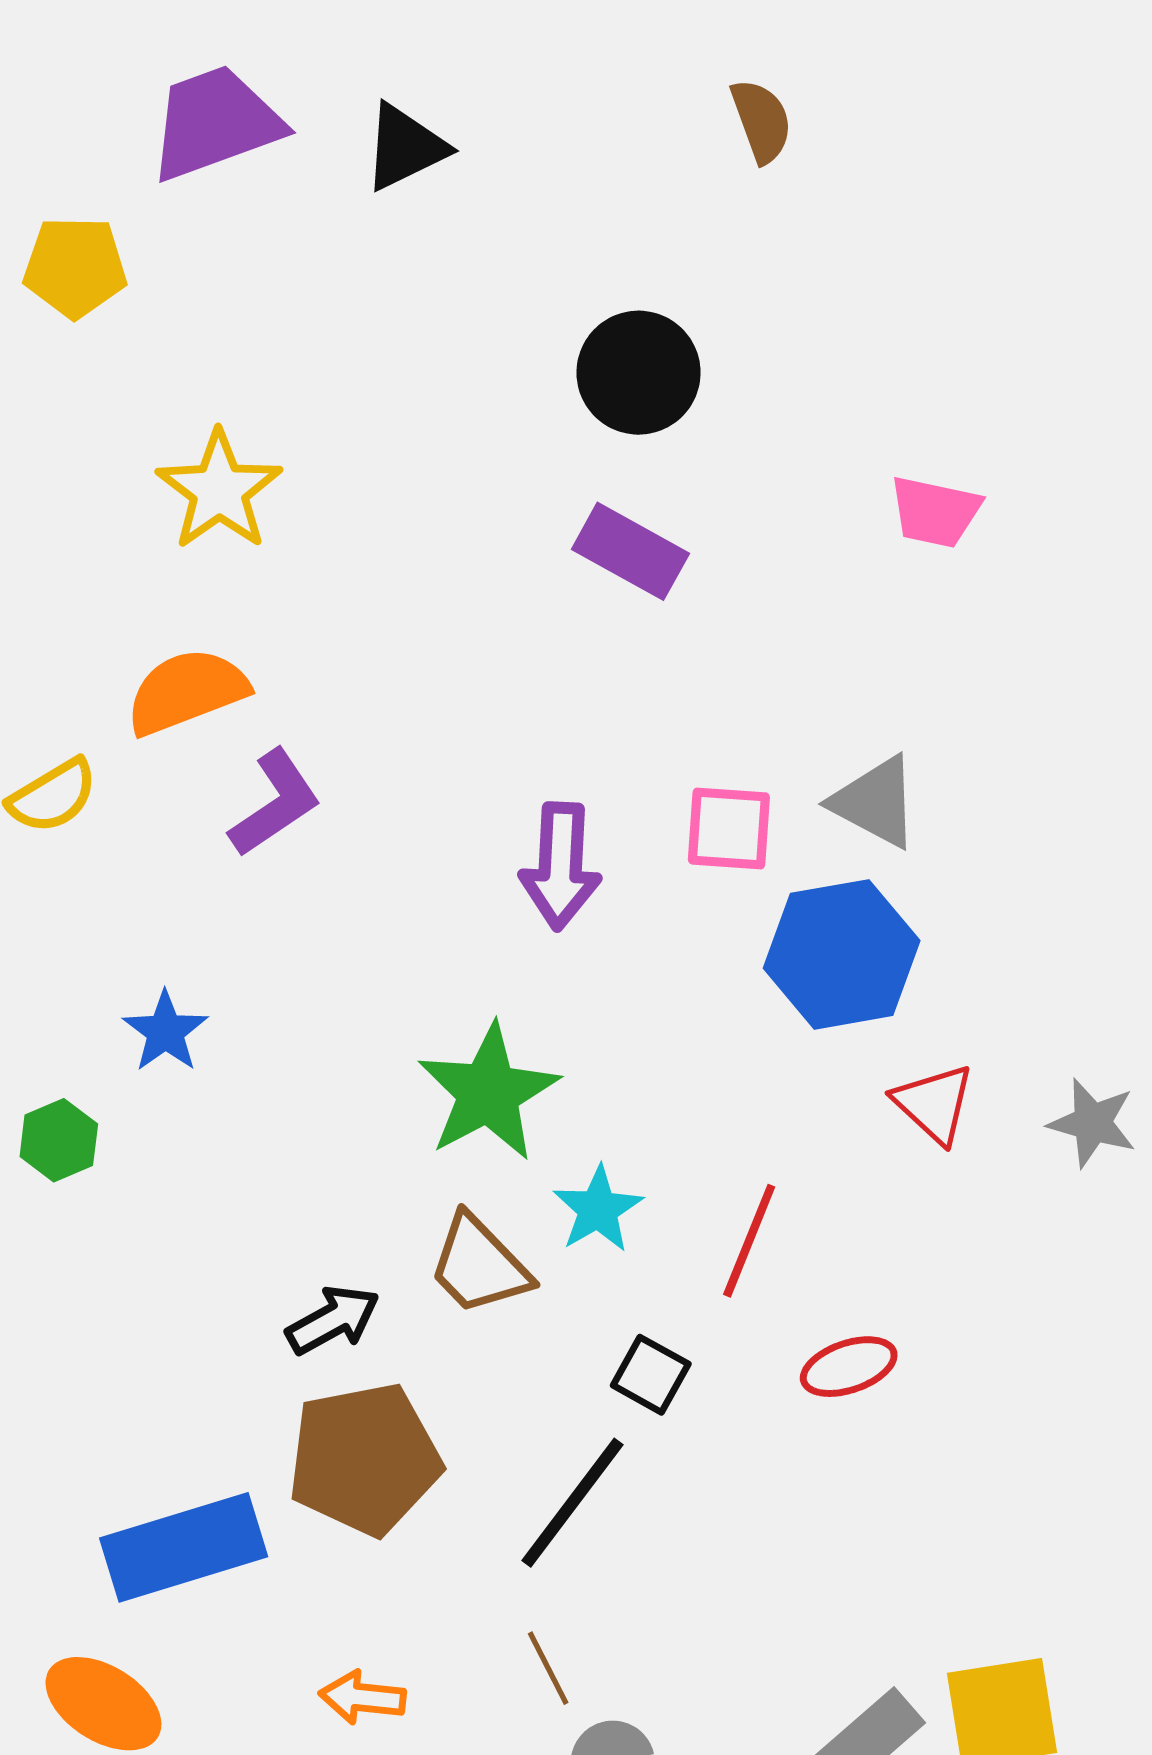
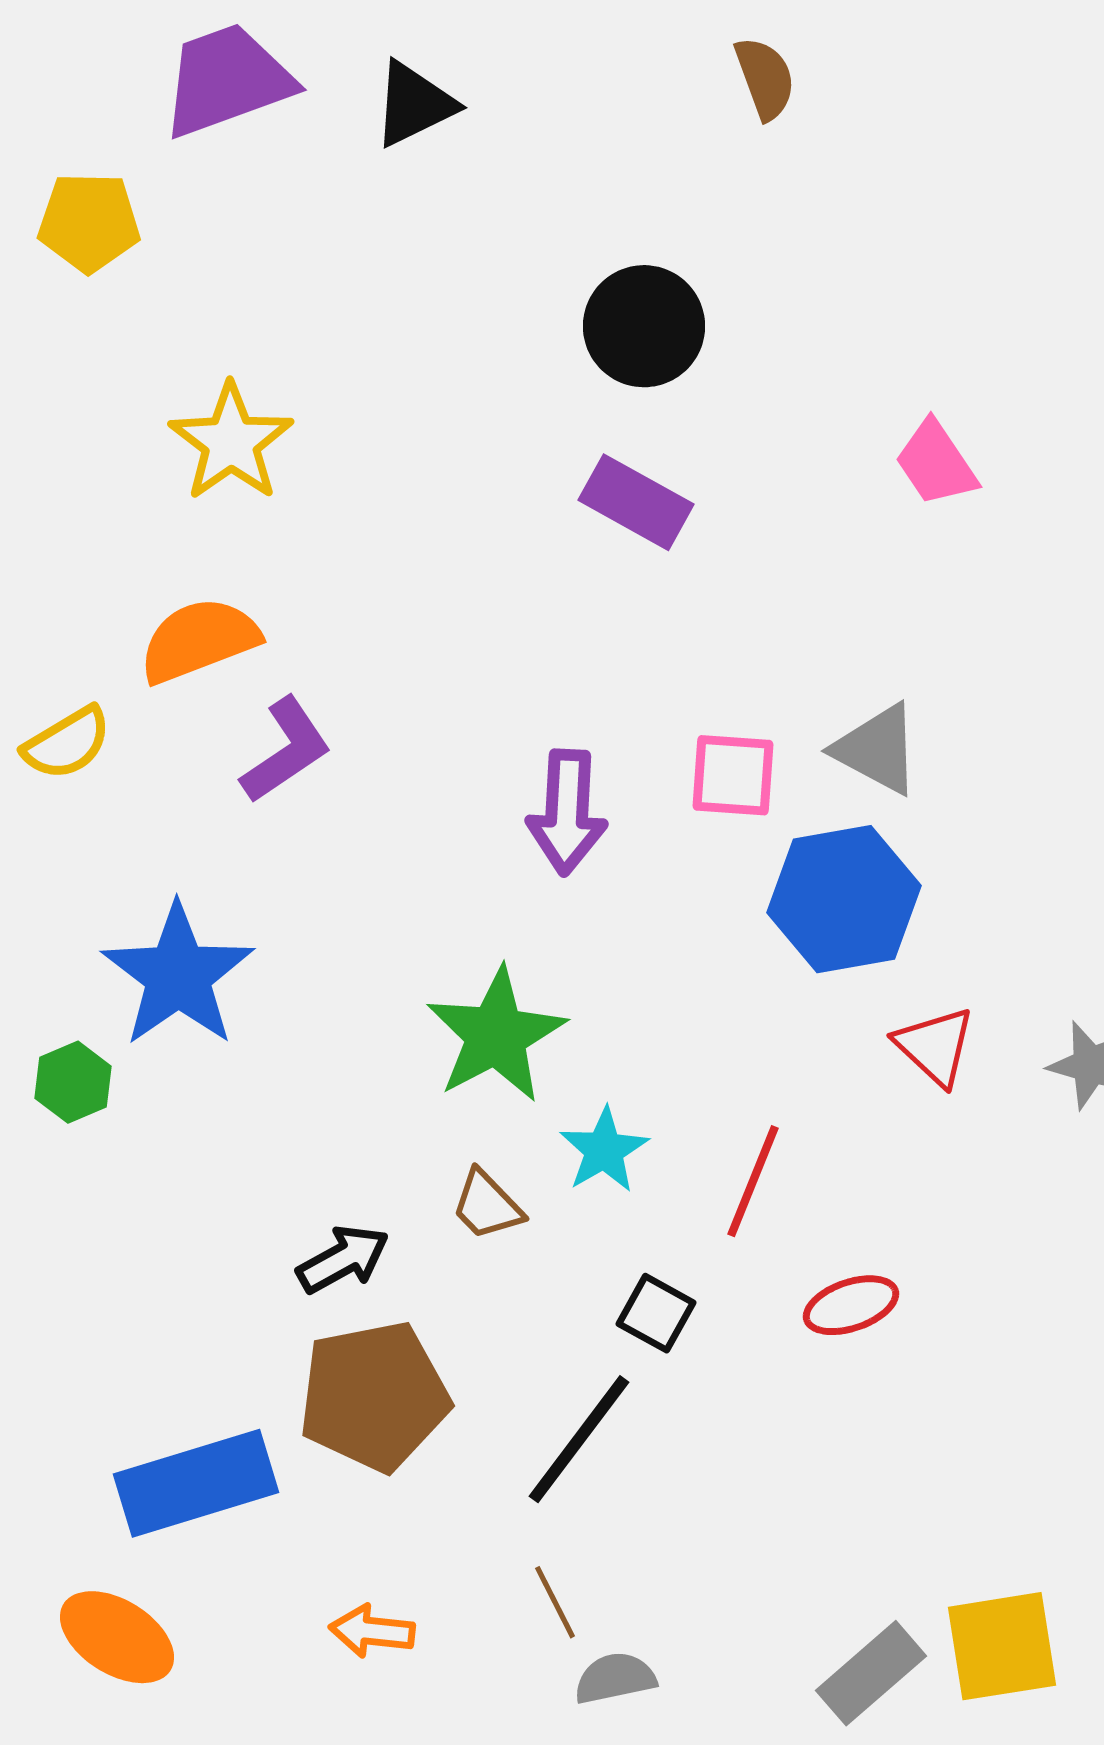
pink trapezoid: (935, 512) -> (936, 463), turned 44
blue star: (165, 1032) -> (178, 975), size x1.8
brown trapezoid: (479, 1265) -> (487, 1205), size x0.7

